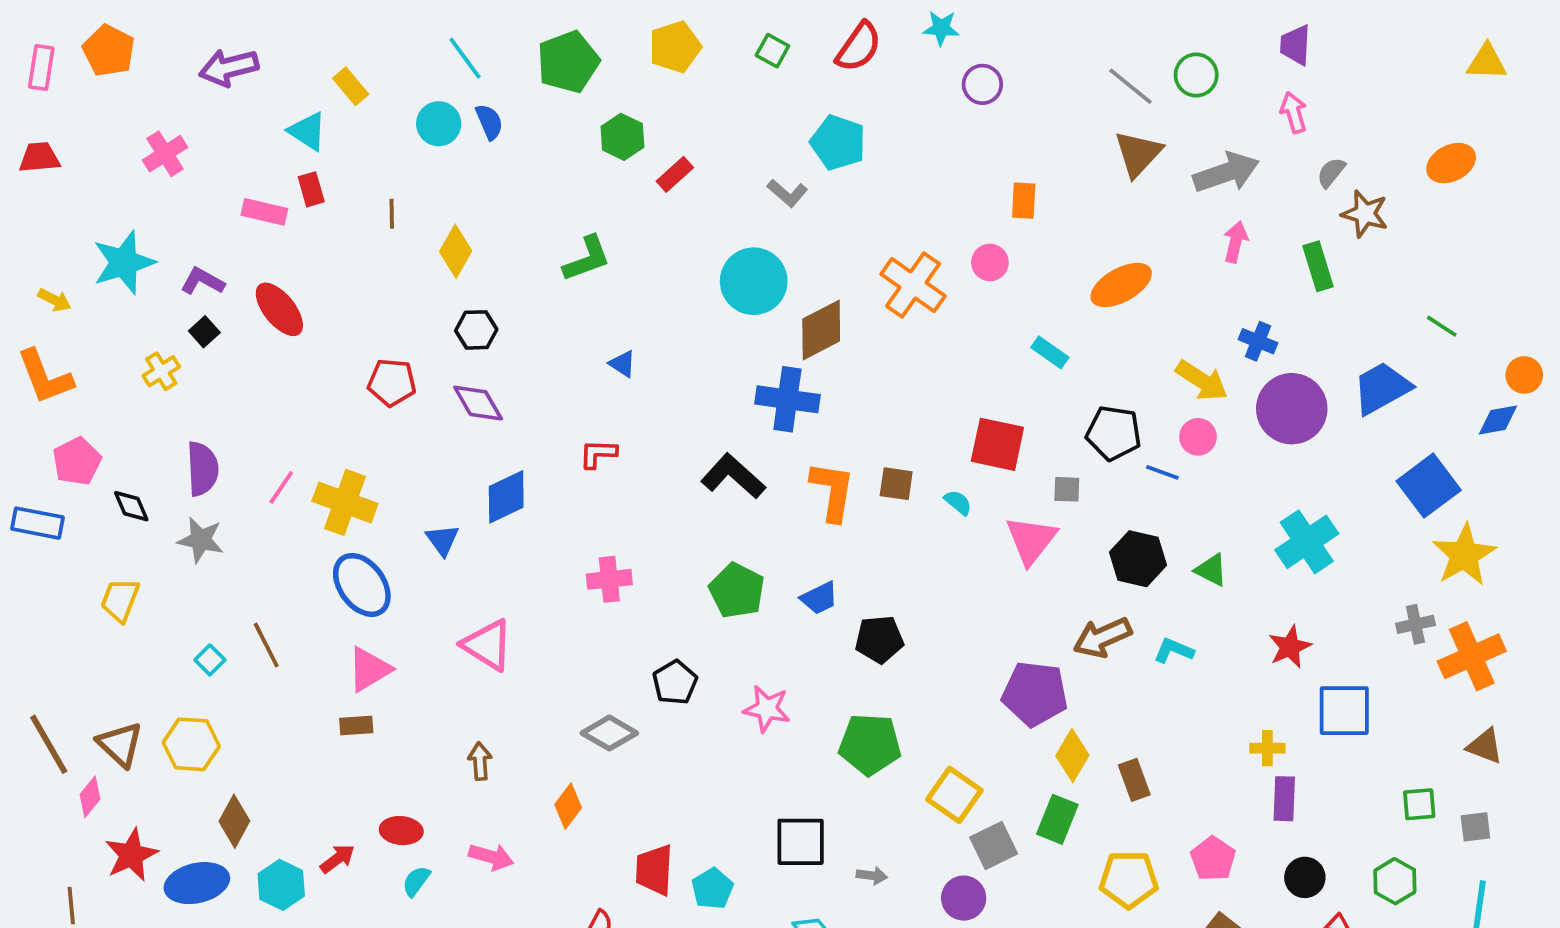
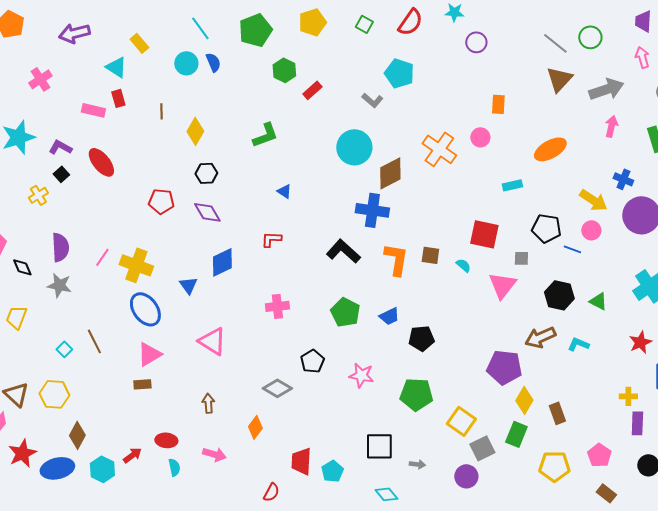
cyan rectangle: (1050, 352) -> (512, 185), turned -48
cyan semicircle: (416, 881) -> (174, 467), turned 132

